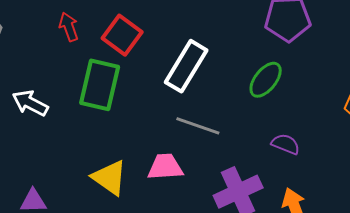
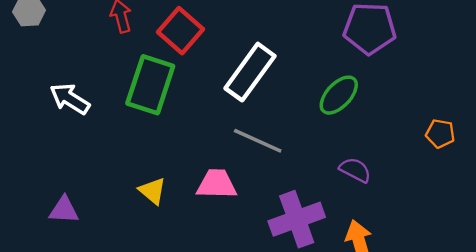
yellow triangle: (110, 178) -> (152, 191), size x0.7

